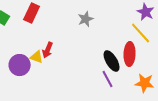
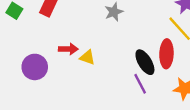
red arrow: (48, 50) -> (68, 49), turned -112
yellow triangle: (37, 57) -> (87, 57), moved

